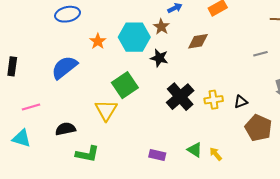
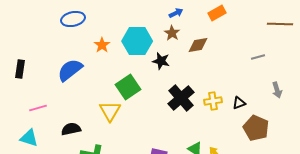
brown star: (161, 27) -> (172, 33), moved

